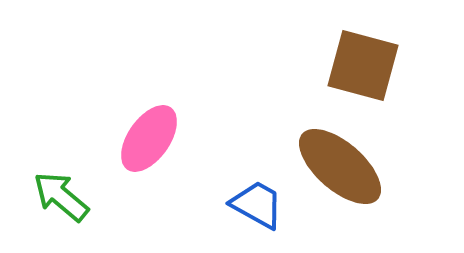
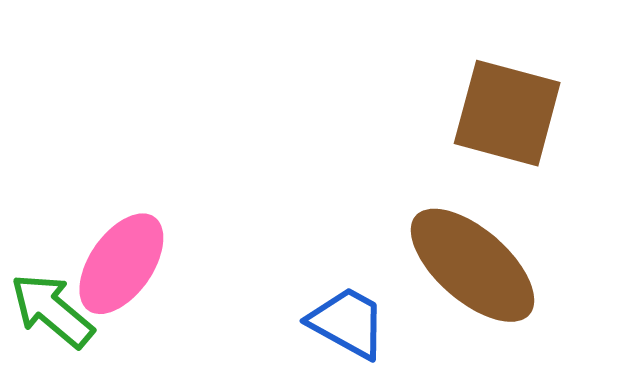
pink ellipse: (149, 138) -> (121, 264), moved

